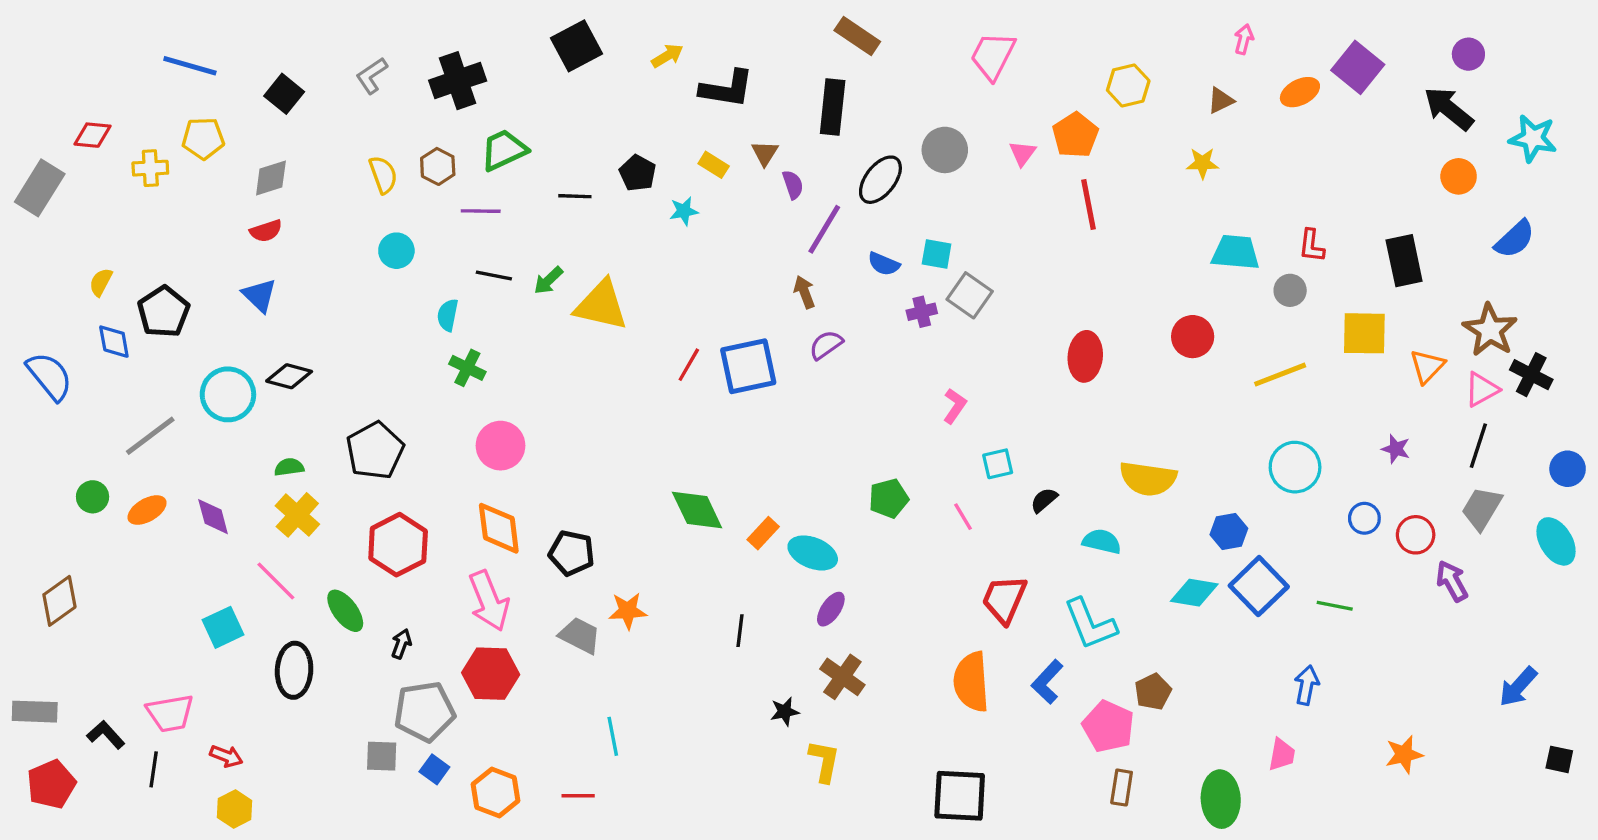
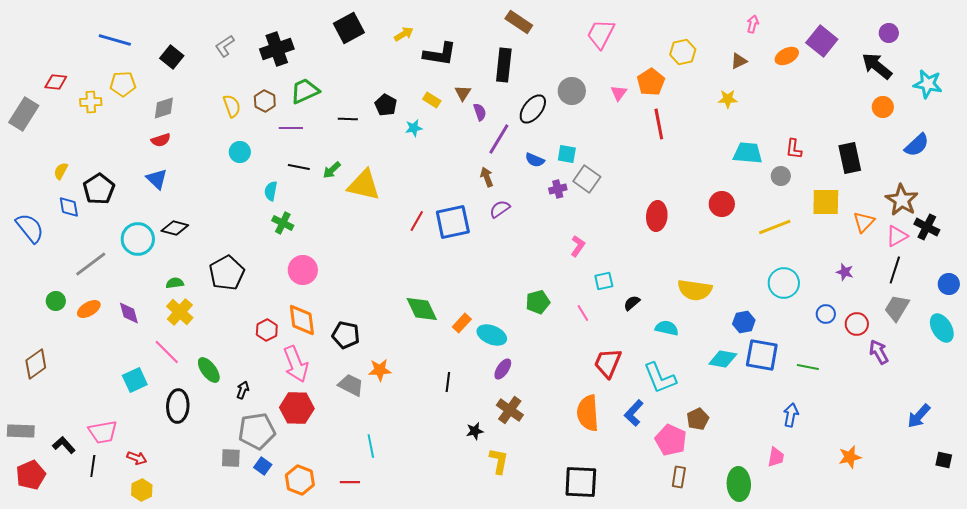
red hexagon: (398, 545) -> (267, 330), moved, size x0.6
blue square: (1259, 586) -> (762, 355), turned -36

